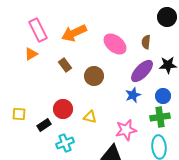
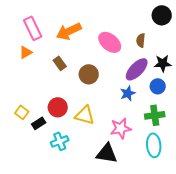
blue circle: (163, 96) -> (158, 86), moved
yellow square: (19, 114) -> (22, 112), moved, turned 32
yellow triangle: (90, 117) -> (85, 115), size x1.5

